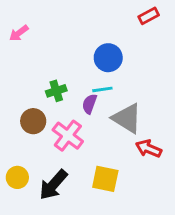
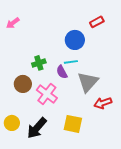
red rectangle: (149, 16) -> (97, 22), moved
purple semicircle: (89, 104) -> (62, 72), turned -48
gray triangle: (127, 118) -> (88, 82), turned 40
red arrow: (149, 149) -> (103, 103), turned -42

